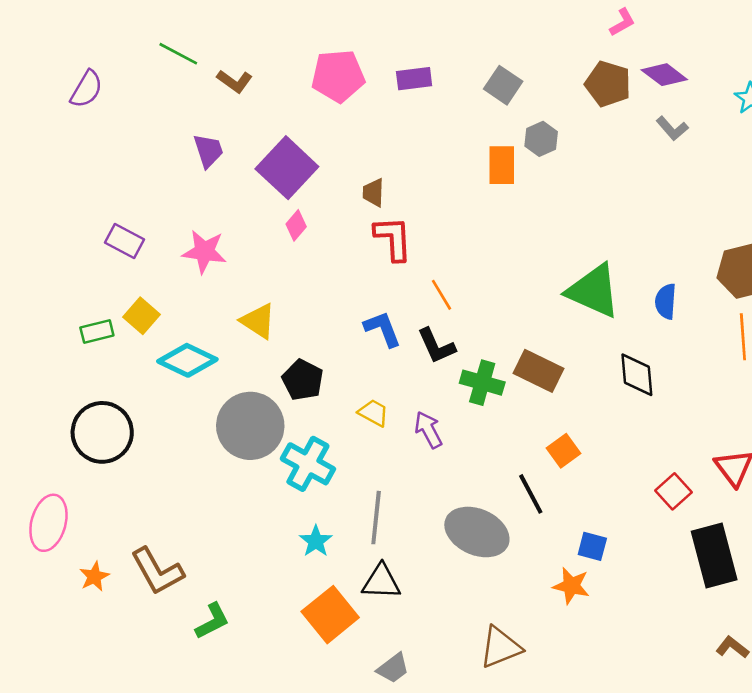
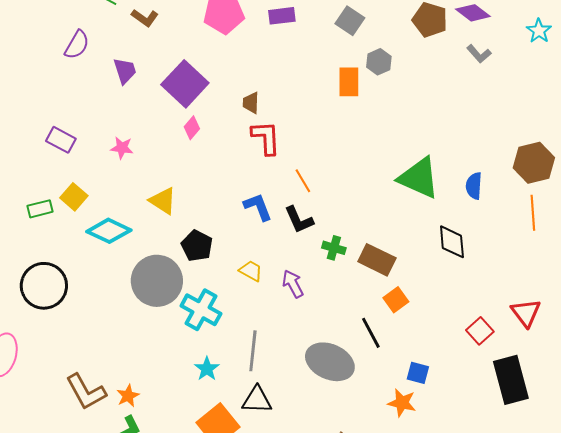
purple semicircle: (86, 89) -> (77, 45), moved
pink star: (204, 252) -> (122, 148), size x0.7
brown rectangle: (539, 371) -> (377, 260), moved
green cross: (482, 383) -> (334, 248), size x0.7
orange star: (94, 577) -> (128, 396), moved

